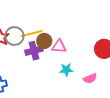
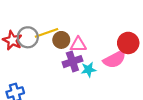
purple cross: (34, 51) -> (72, 62), moved
pink semicircle: (90, 78) -> (115, 59), moved, size x1.5

